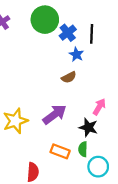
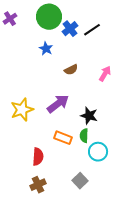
black line: (92, 34) -> (92, 30), turned 54
blue star: (76, 54) -> (46, 49), moved
pink arrow: (99, 107) -> (105, 74), moved

